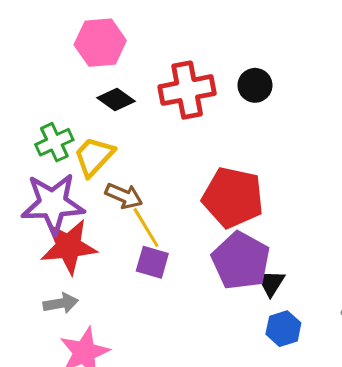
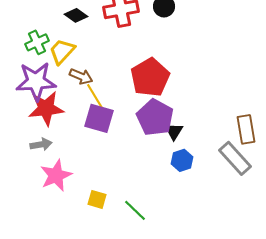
red pentagon: (233, 197) -> (150, 77), turned 30
purple square: (152, 262) -> (99, 118), size x1.4

